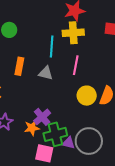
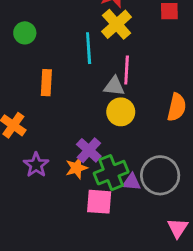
yellow cross: (73, 33) -> (117, 24), turned -30
gray triangle: (46, 73) -> (114, 86), moved
yellow circle: (87, 96) -> (121, 112), moved

